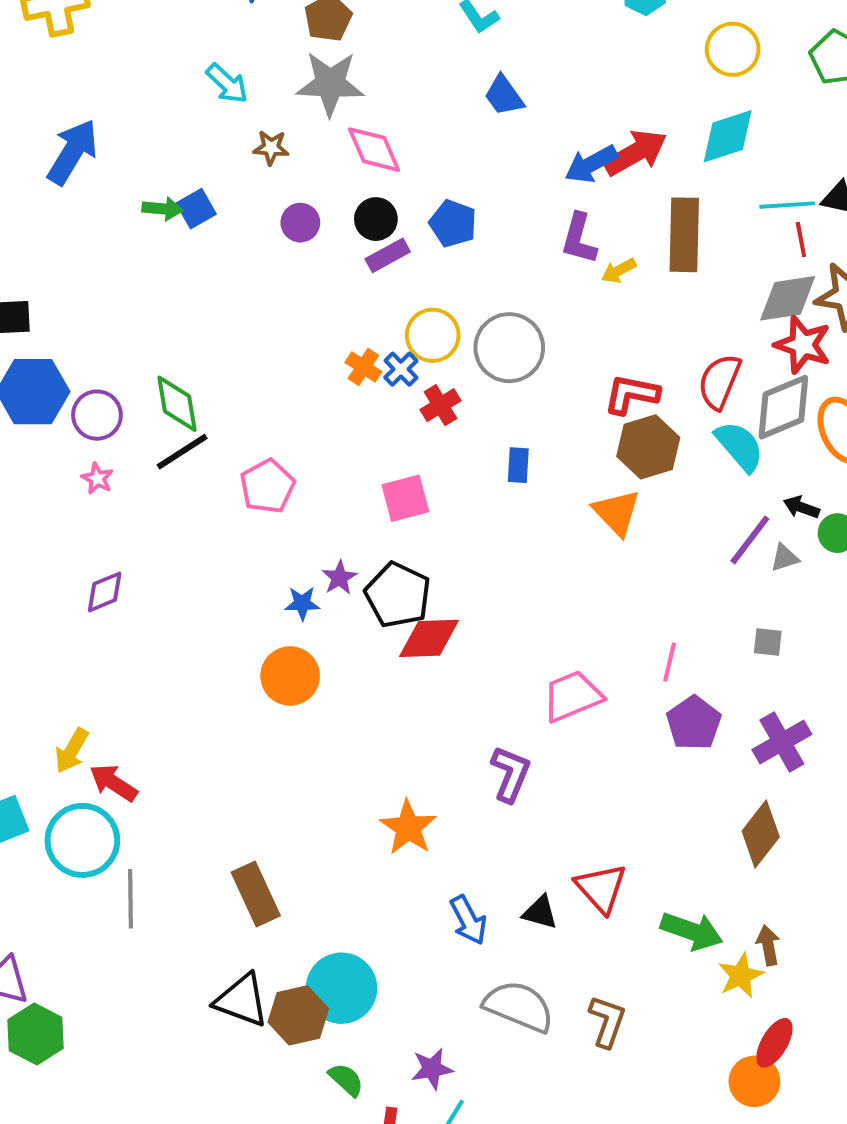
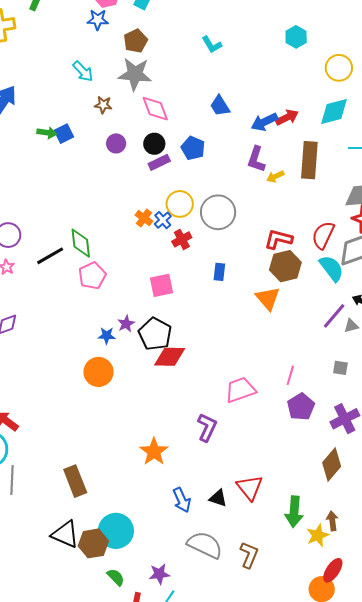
blue trapezoid: (504, 96) -> (220, 106), moved
red arrow: (635, 153) -> (287, 117), size x0.7
green diamond: (177, 404) -> (81, 243), moved
green arrow: (692, 931) -> (294, 512), turned 72

